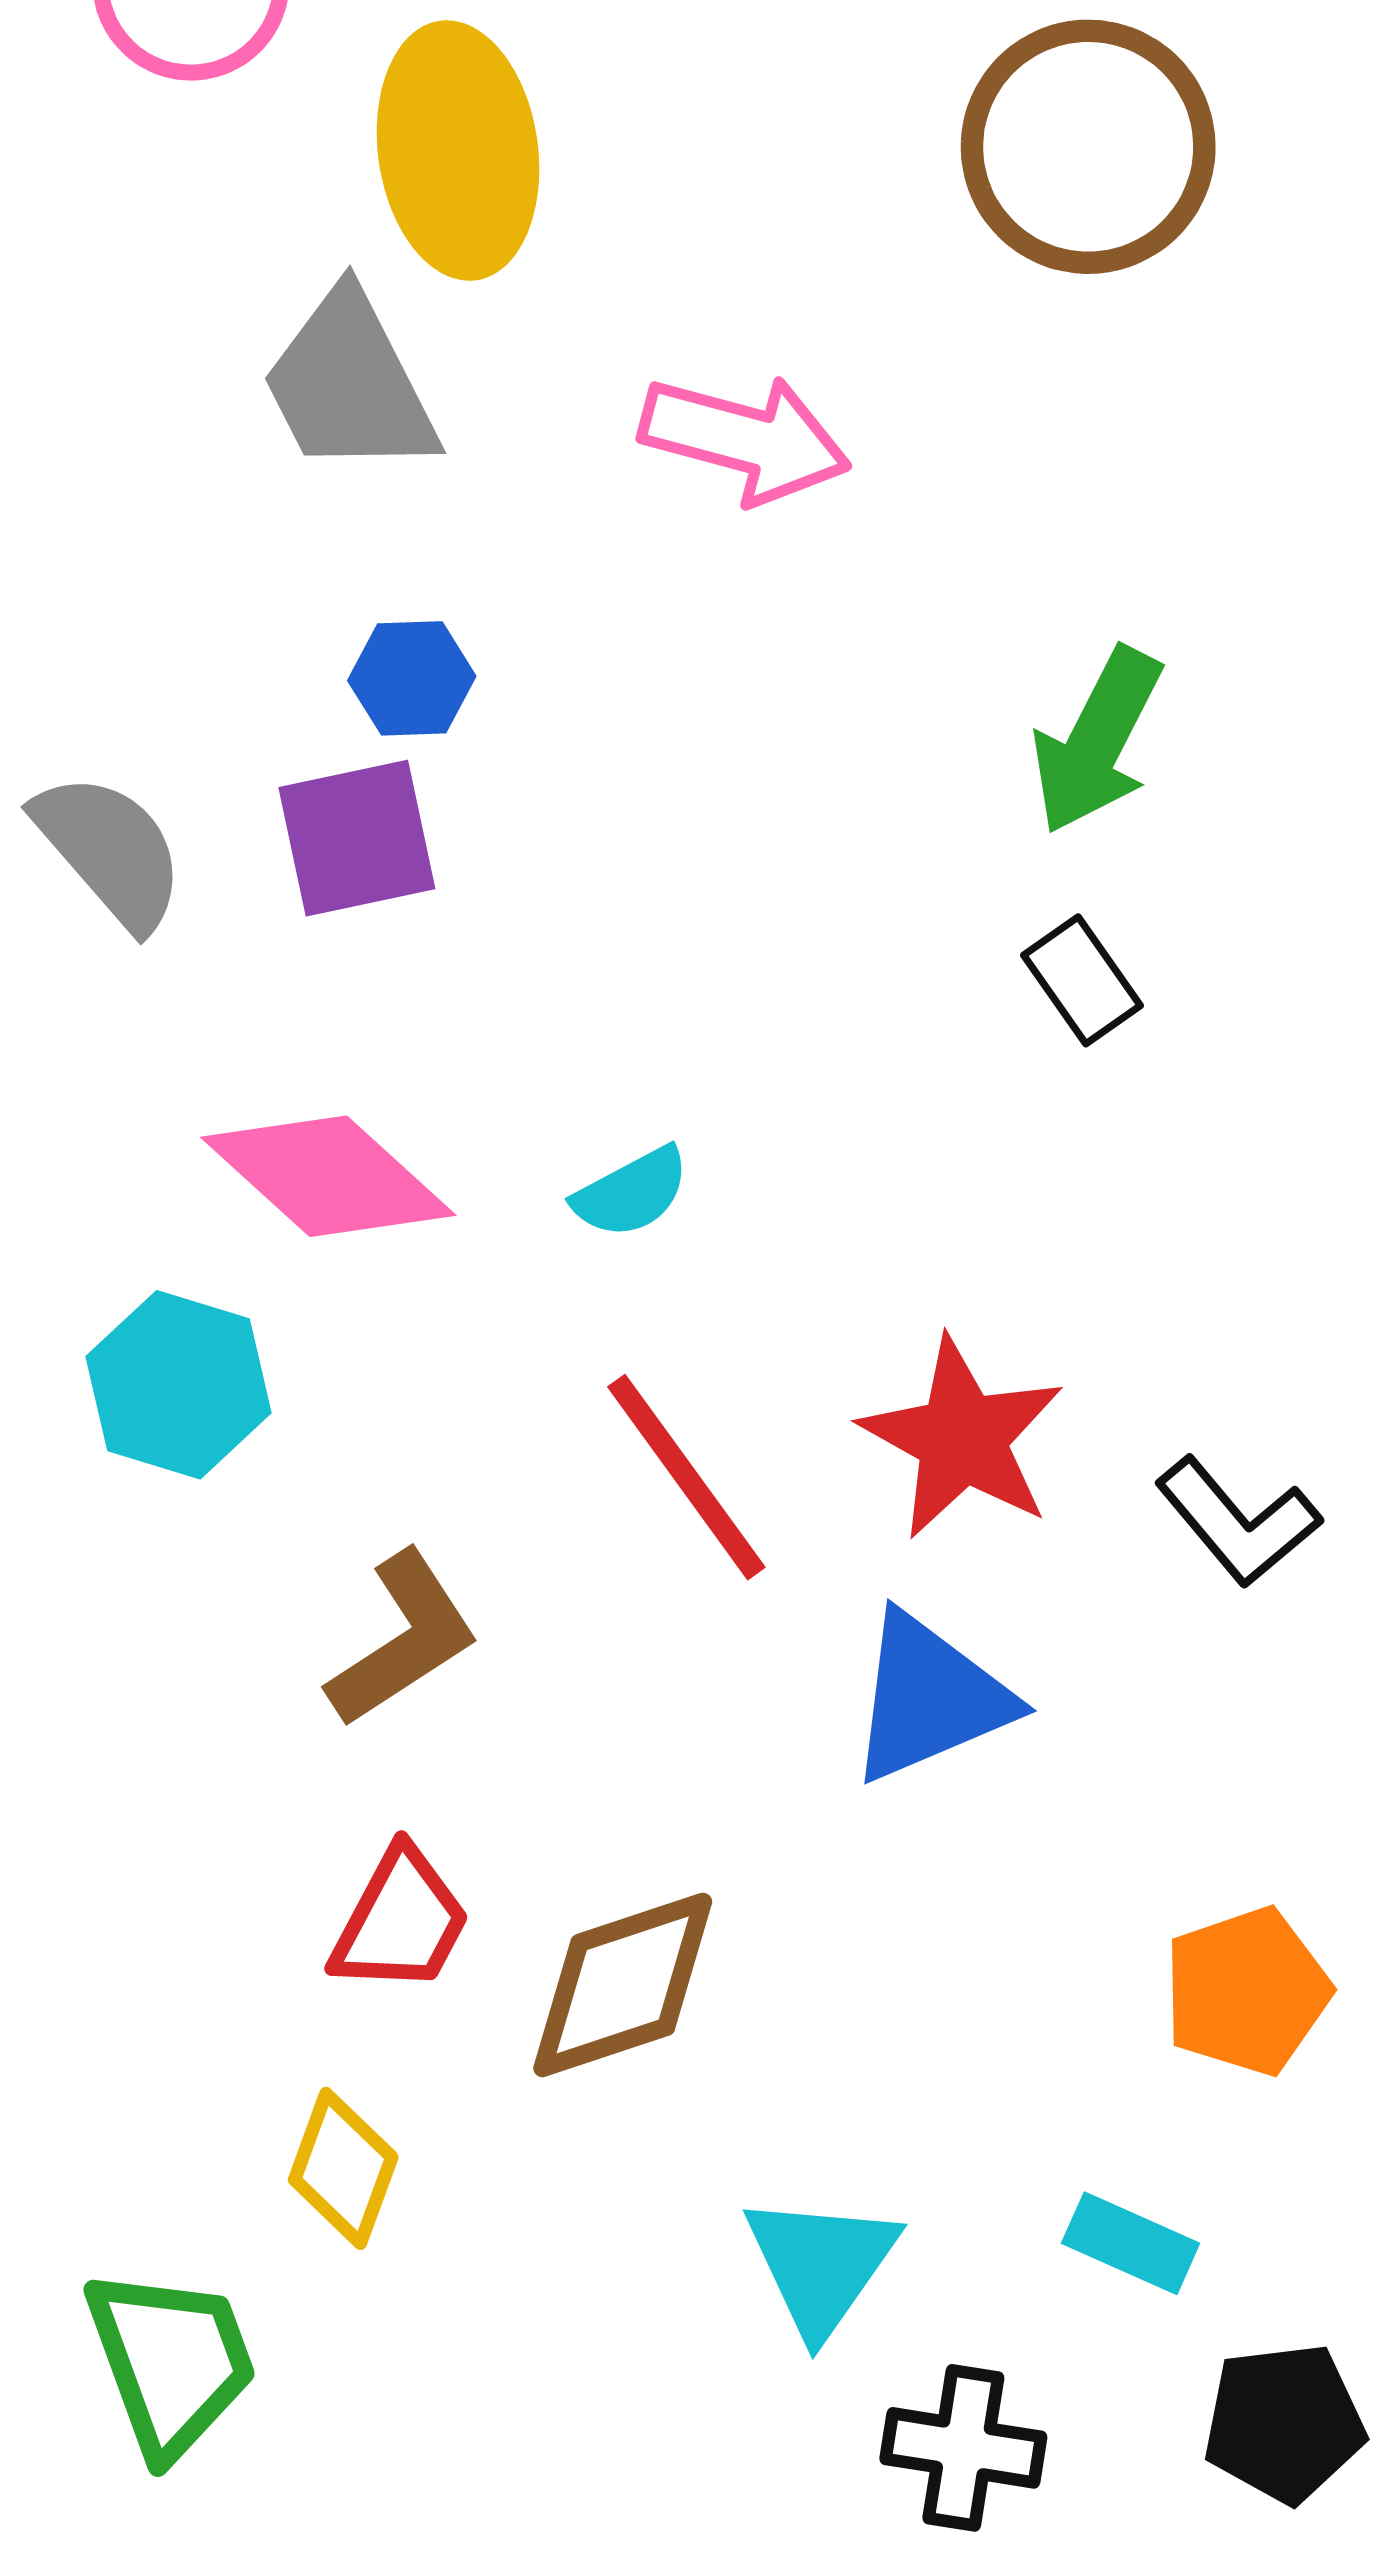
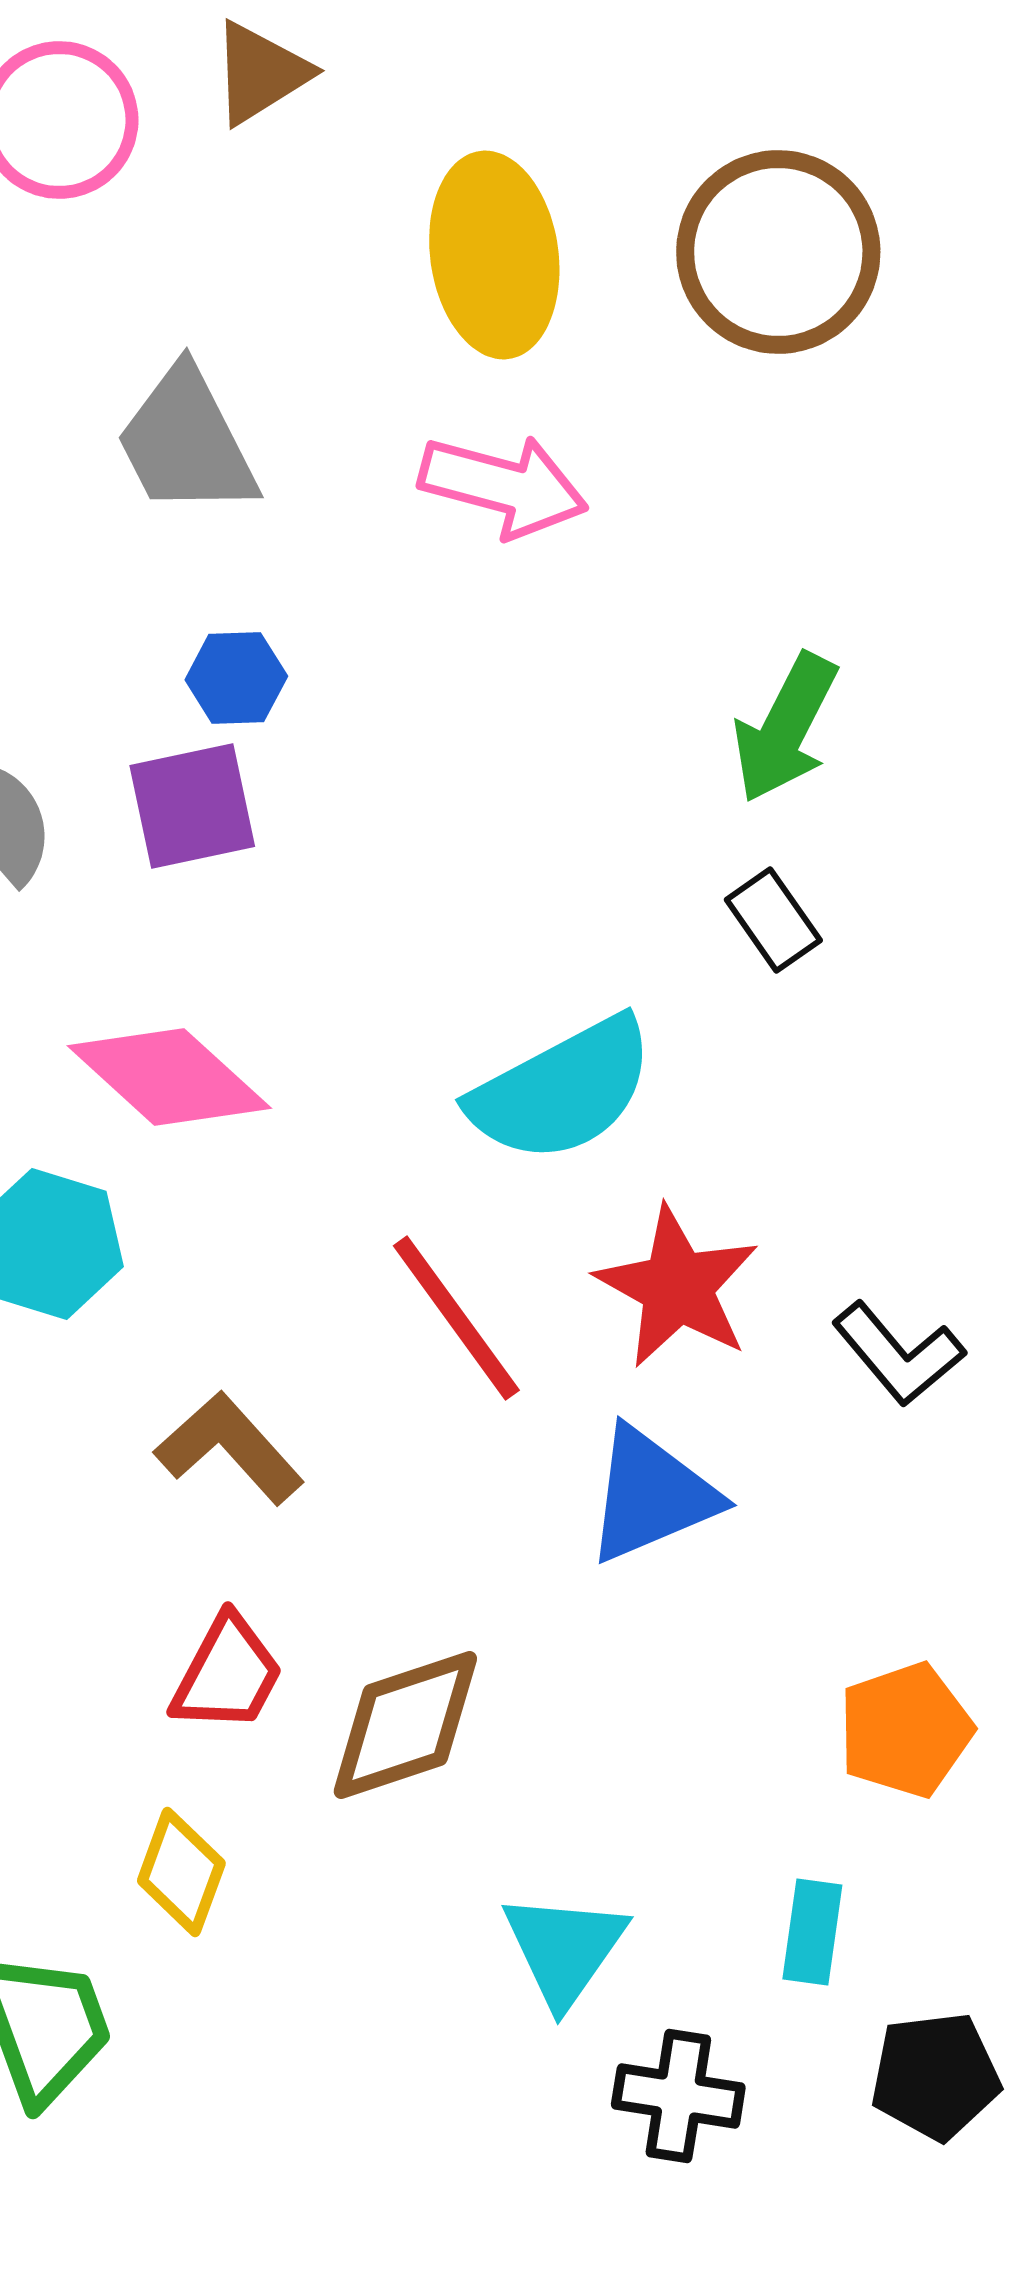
yellow ellipse: (458, 151) -> (494, 255), moved
cyan semicircle: (631, 1193) -> (562, 1090), moved, size x2.0
brown L-shape: (403, 1639) -> (229, 1448), turned -99
cyan rectangle: (1131, 2243) -> (812, 1932), turned 74

